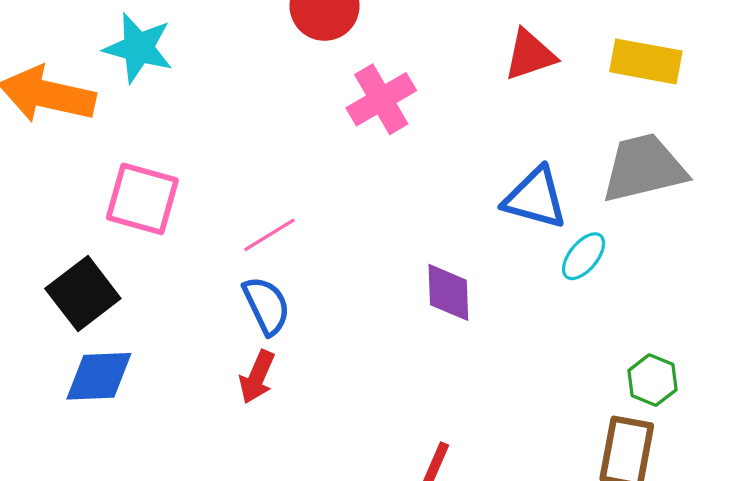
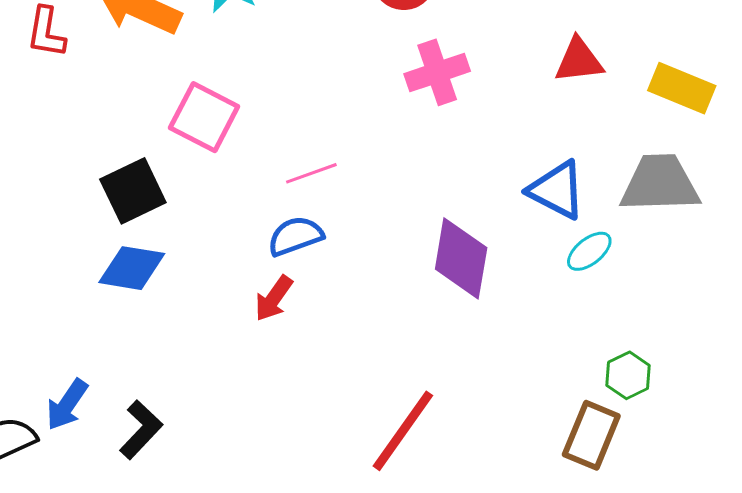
purple diamond: (448, 292) -> (461, 258), size x1.4
blue semicircle: (266, 306) -> (295, 236), turned -96

